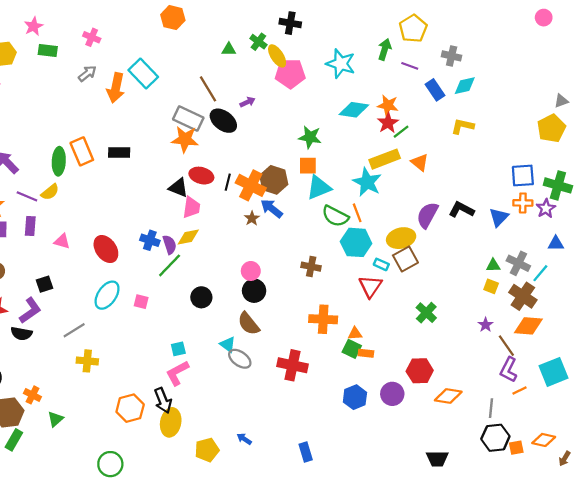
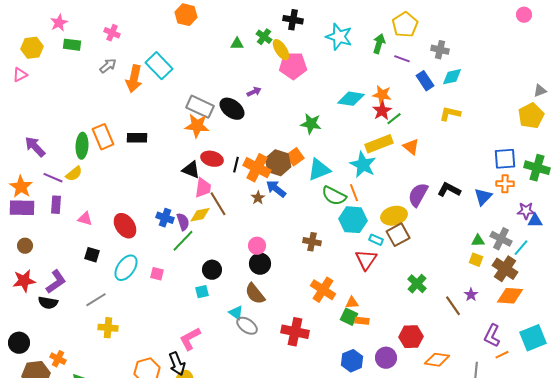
cyan star: (341, 64) -> (339, 37), moved
brown line: (208, 89) -> (218, 204), moved
orange square: (308, 166) -> (295, 157), moved, turned -36
purple star: (546, 208) -> (526, 211), moved, turned 30
black square: (45, 284) -> (92, 255), moved, turned 35
orange cross: (323, 319) -> (323, 290), turned 30
brown line: (506, 346) -> (453, 306), moved
cyan square: (178, 349) -> (202, 292), moved

